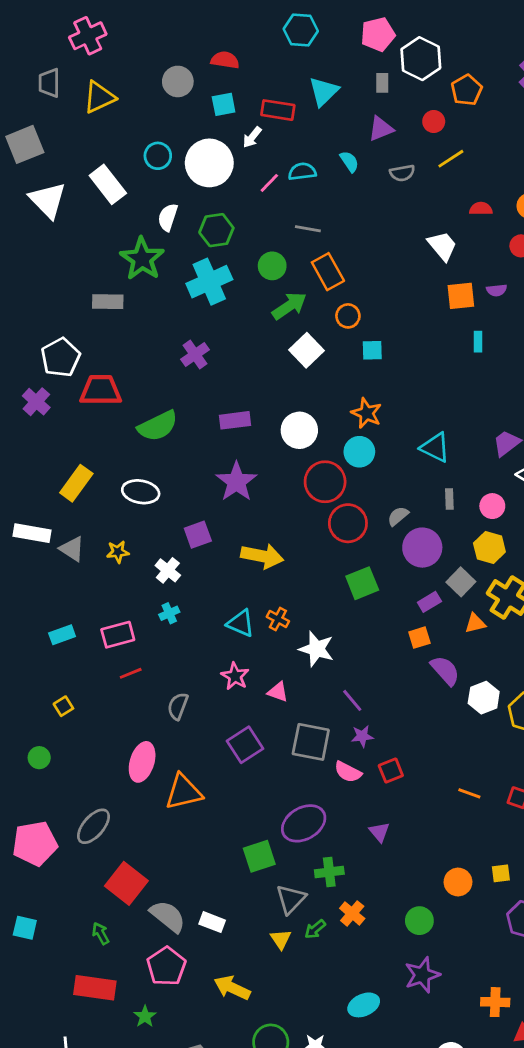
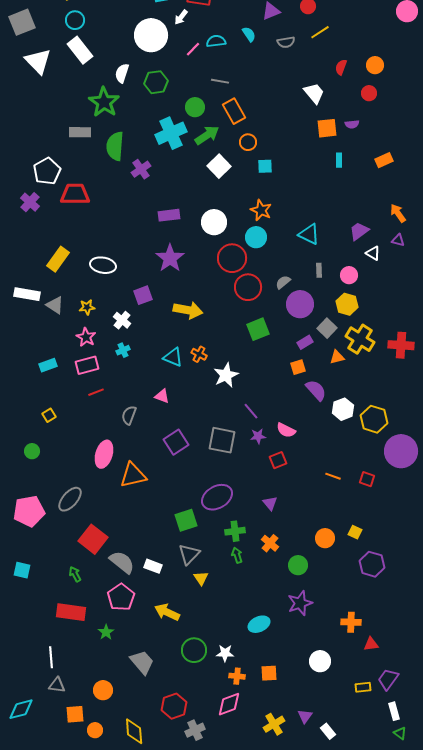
cyan circle: (158, 156) -> (75, 20), moved
red semicircle: (481, 209) -> (341, 67), turned -70
cyan cross: (209, 282) -> (171, 133), moved
green semicircle: (158, 426) -> (115, 146), moved, turned 120
white star: (316, 649) -> (226, 375), turned 30
pink star: (235, 676) -> (86, 337), moved
pink triangle: (278, 692) -> (162, 396), moved
pink semicircle: (348, 772) -> (286, 430), moved
yellow square: (501, 873) -> (355, 532), turned 32
gray triangle: (291, 899) -> (189, 554), moved
orange cross: (352, 913) -> (270, 543), moved
green arrow: (315, 929) -> (237, 555), moved, turned 112

